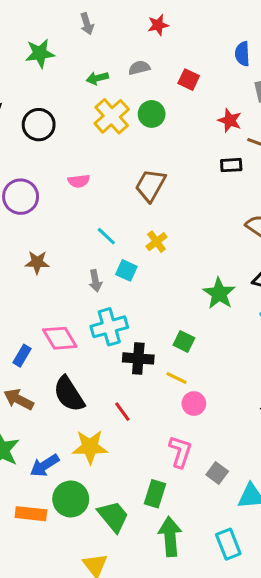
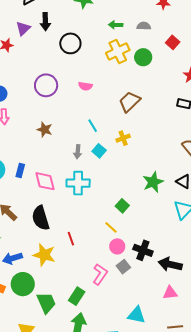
blue rectangle: (22, 356) -> (20, 171), moved, turned -32
black cross: (138, 358) -> (143, 250), moved
gray square: (217, 473) -> (123, 267), moved

